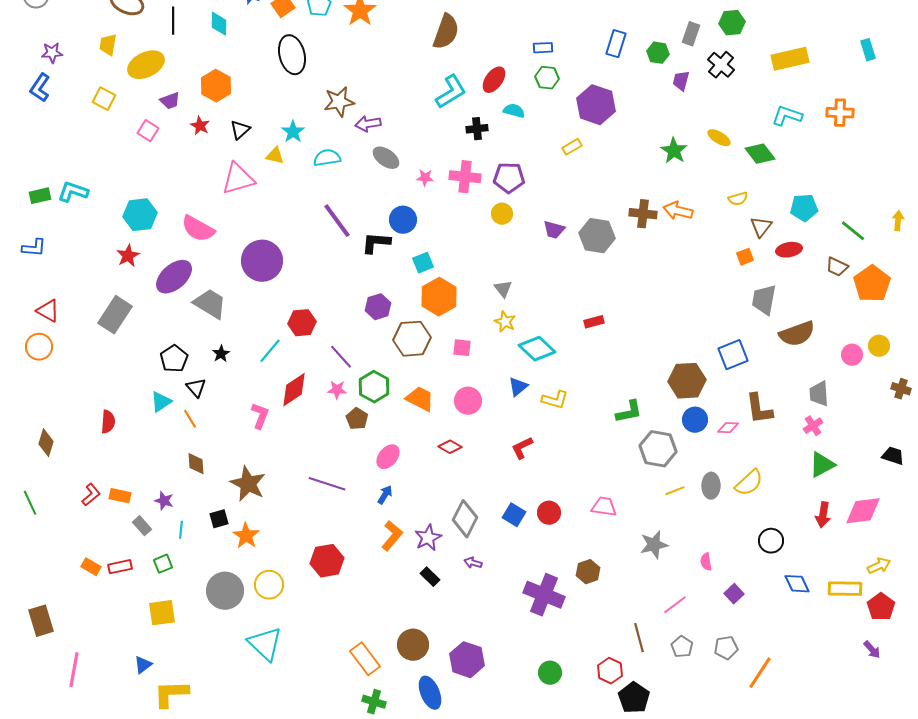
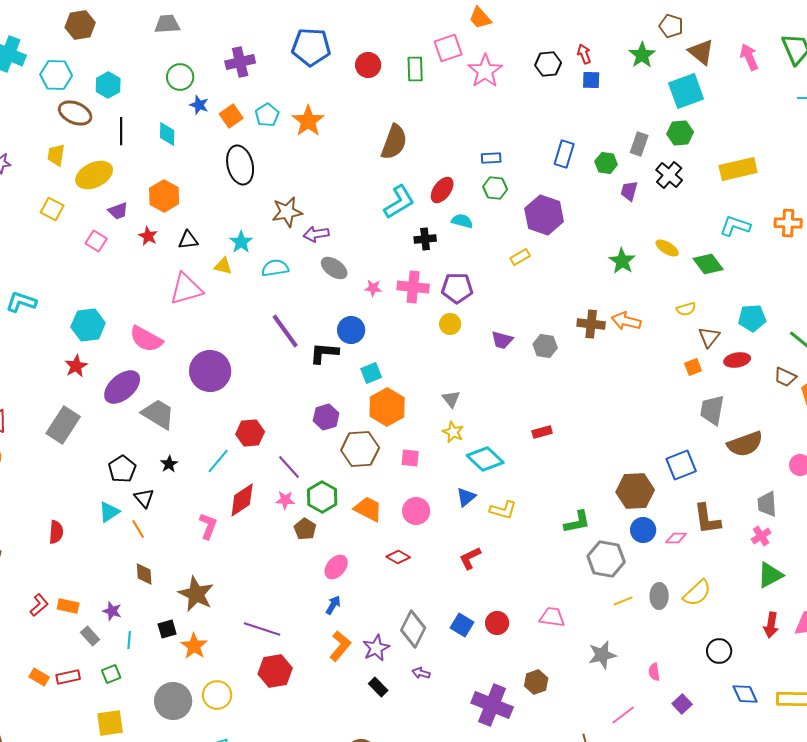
black triangle: (240, 130) -> (188, 240), turned 35
gray hexagon: (597, 236) -> (545, 346), size x0.7
purple line: (327, 484) -> (262, 629), moved

